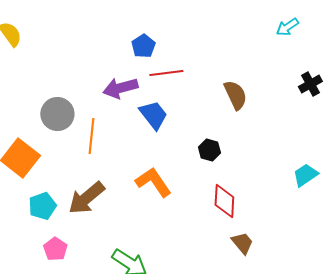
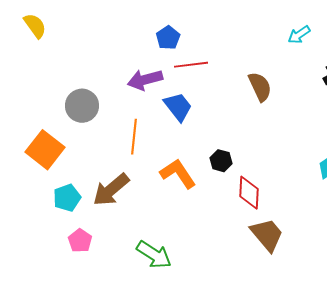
cyan arrow: (287, 27) -> (299, 35), moved
orange line: (91, 136) -> (134, 137), moved
black hexagon: (209, 150) -> (221, 161), moved
brown trapezoid: (242, 243) -> (267, 235), size x1.5

